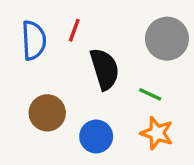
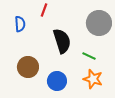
red line: (74, 30) -> (44, 10), moved
blue semicircle: (34, 40) -> (20, 24), size x0.7

